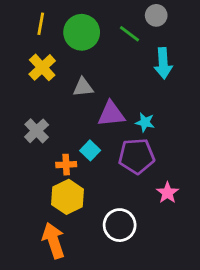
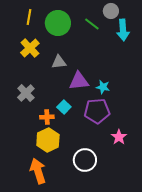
cyan arrow: (163, 63) -> (123, 30), moved

